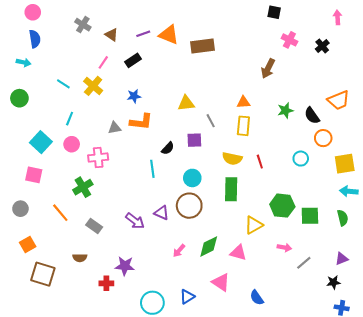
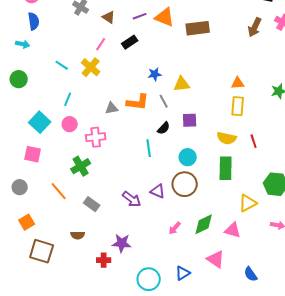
brown arrow: (268, 69) -> (255, 27), moved
blue star: (134, 96) -> (155, 74), moved
gray line: (211, 121) -> (164, 101), moved

